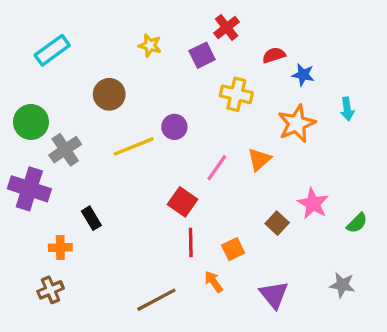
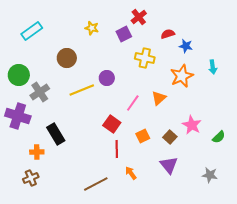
black rectangle: (91, 218) -> (56, 134), size x1.5
orange square: (233, 249) -> (143, 136), moved
purple triangle: (274, 295) -> (169, 165), moved

